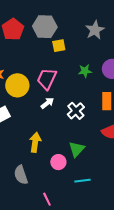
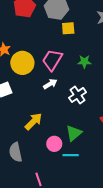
green star: (85, 71) -> (84, 62), moved
yellow arrow: (35, 142) -> (33, 122), turned 30
cyan line: (82, 181) -> (71, 155), moved

